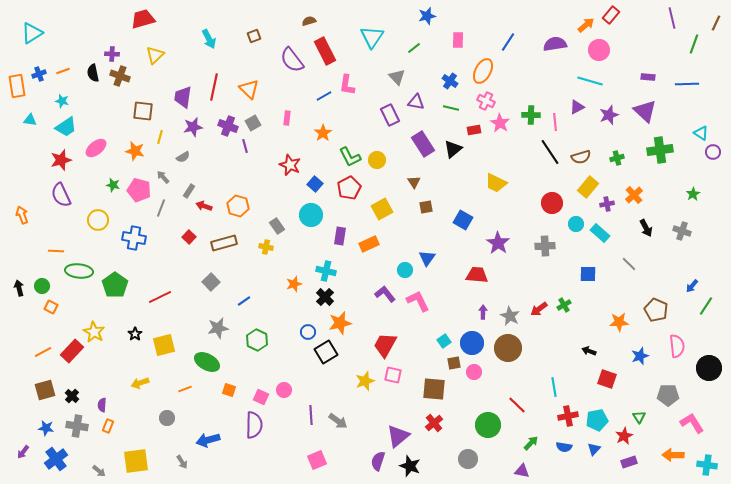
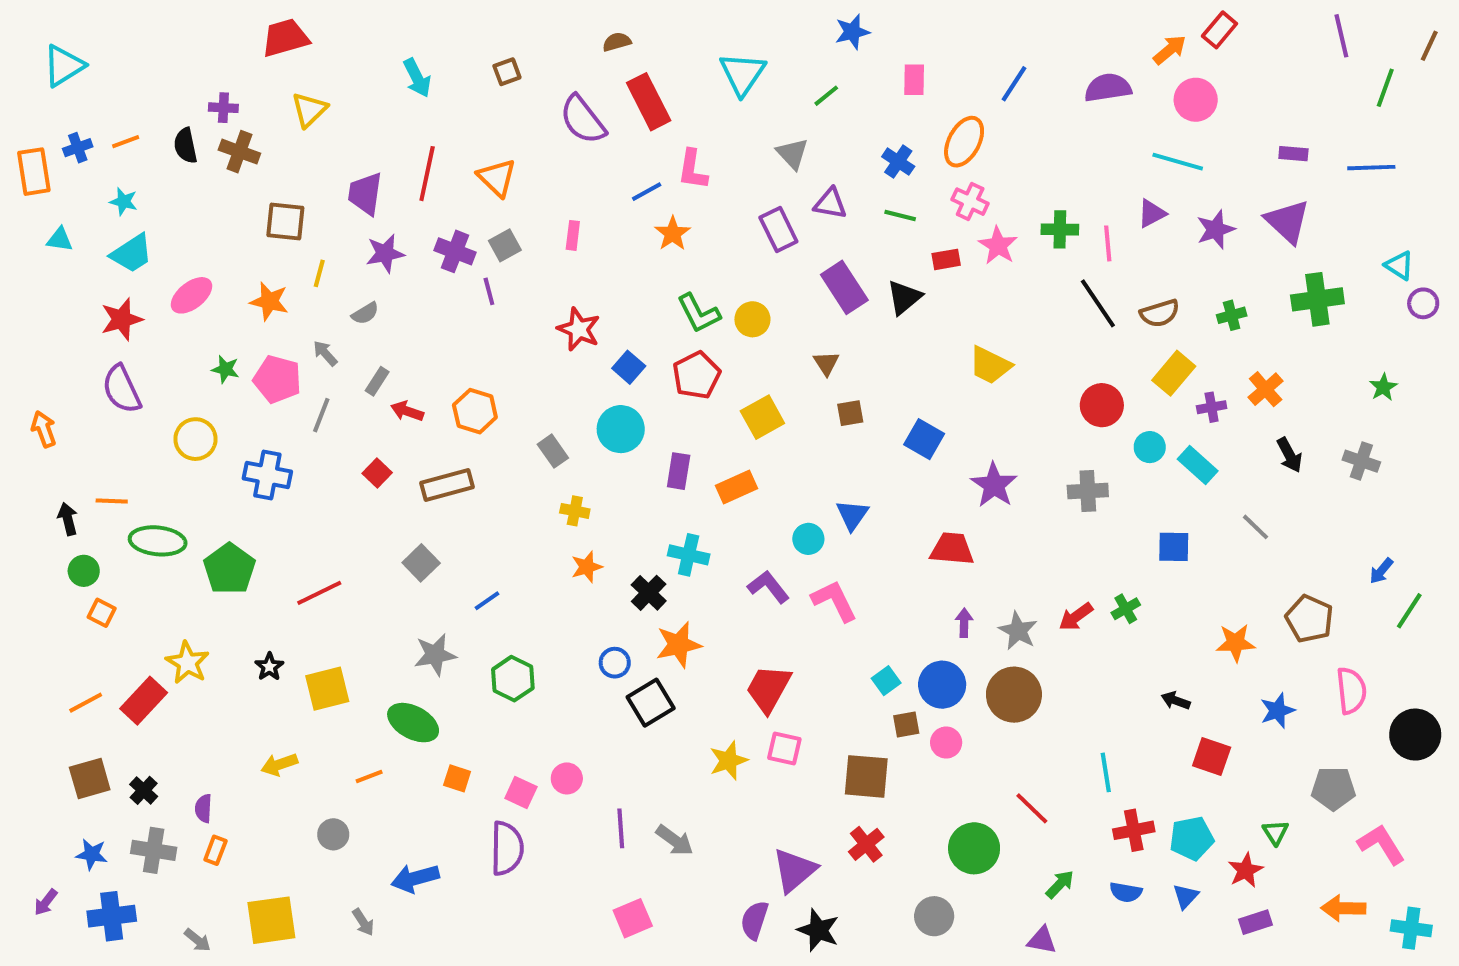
orange star: (323, 133) -> (673, 233), moved
yellow cross: (266, 247) -> (575, 511), moved
cyan cross: (326, 271) -> (689, 555), moved
black arrow: (19, 288) -> (68, 519), moved
blue cross: (56, 459) -> (112, 916), turned 30

